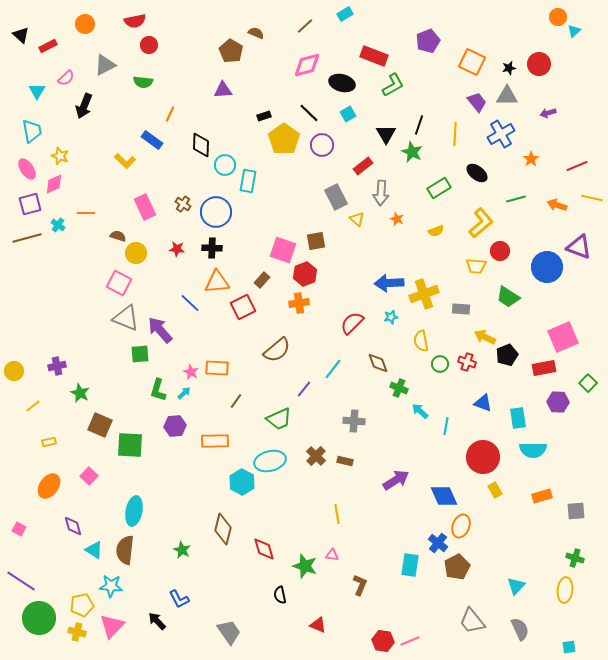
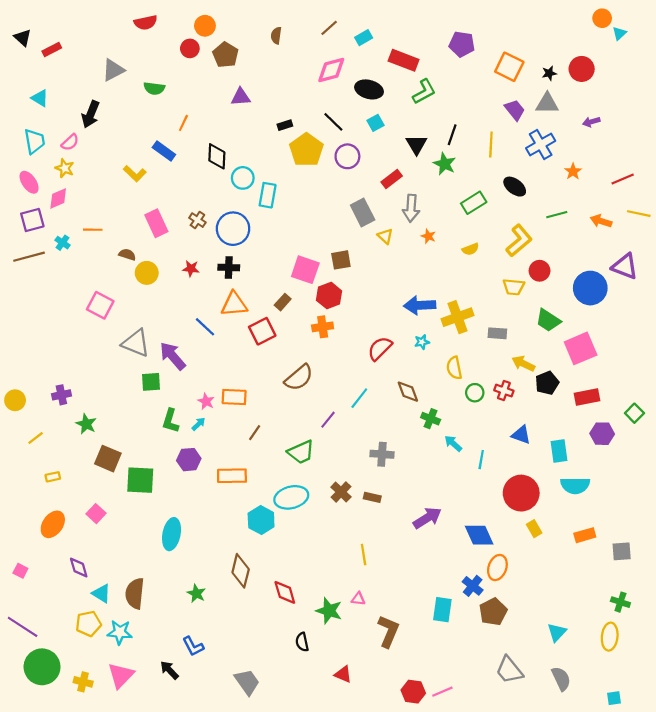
cyan rectangle: (345, 14) -> (364, 38), moved
orange circle: (85, 24) -> (205, 26), moved
brown semicircle: (256, 33) -> (276, 35), turned -105
purple pentagon: (428, 41) -> (462, 44), turned 30
red circle: (149, 45) -> (190, 48), moved
brown pentagon: (231, 51) -> (225, 55), moved
pink semicircle: (66, 78) -> (70, 142), moved
cyan triangle: (37, 91) -> (40, 98), turned -30
pink square: (119, 283) -> (100, 305), moved
pink square: (563, 337) -> (581, 348), moved
cyan ellipse: (134, 511) -> (172, 534), moved
brown L-shape: (360, 585) -> (388, 631), size x1.4
yellow pentagon: (82, 605) -> (88, 624), moved

